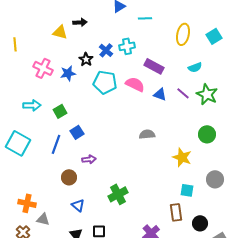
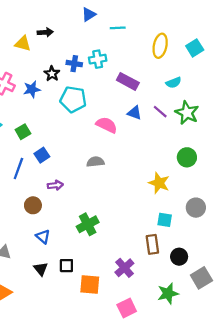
blue cross: (106, 50) -> (74, 64), turned -32
pink semicircle: (135, 84) -> (107, 125), moved
gray semicircle: (147, 134) -> (95, 162), moved

